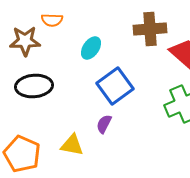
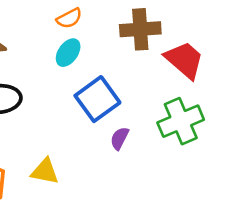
orange semicircle: (52, 20) -> (69, 18), moved, turned -30
purple semicircle: (104, 124) -> (120, 138), moved

